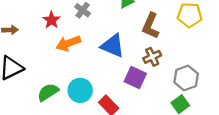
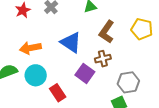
orange arrow: (68, 43) -> (30, 48), moved

